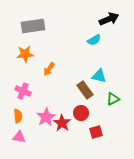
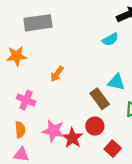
orange star: (25, 54) -> (17, 56), moved
pink star: (46, 117) -> (53, 131), turned -30
red square: (96, 132) -> (113, 149), turned -32

